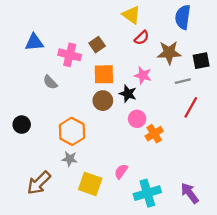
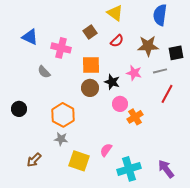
red semicircle: (142, 38) -> (117, 41), moved
blue triangle: (34, 42) -> (30, 37), turned 30
brown square: (97, 45) -> (90, 32), moved
pink star: (143, 75) -> (134, 73), moved
brown arrow: (39, 183) -> (34, 160), size x0.7

